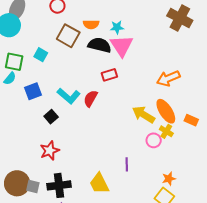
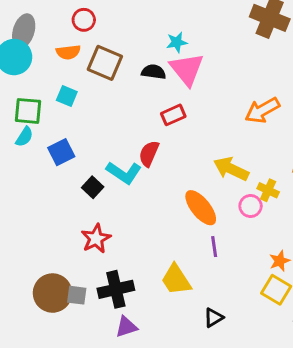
orange semicircle: (91, 24) -> (68, 52), moved
black semicircle: (100, 45) -> (154, 72), size x0.7
cyan L-shape: (69, 96) -> (124, 173), moved
orange ellipse: (166, 111) -> (201, 208), moved

